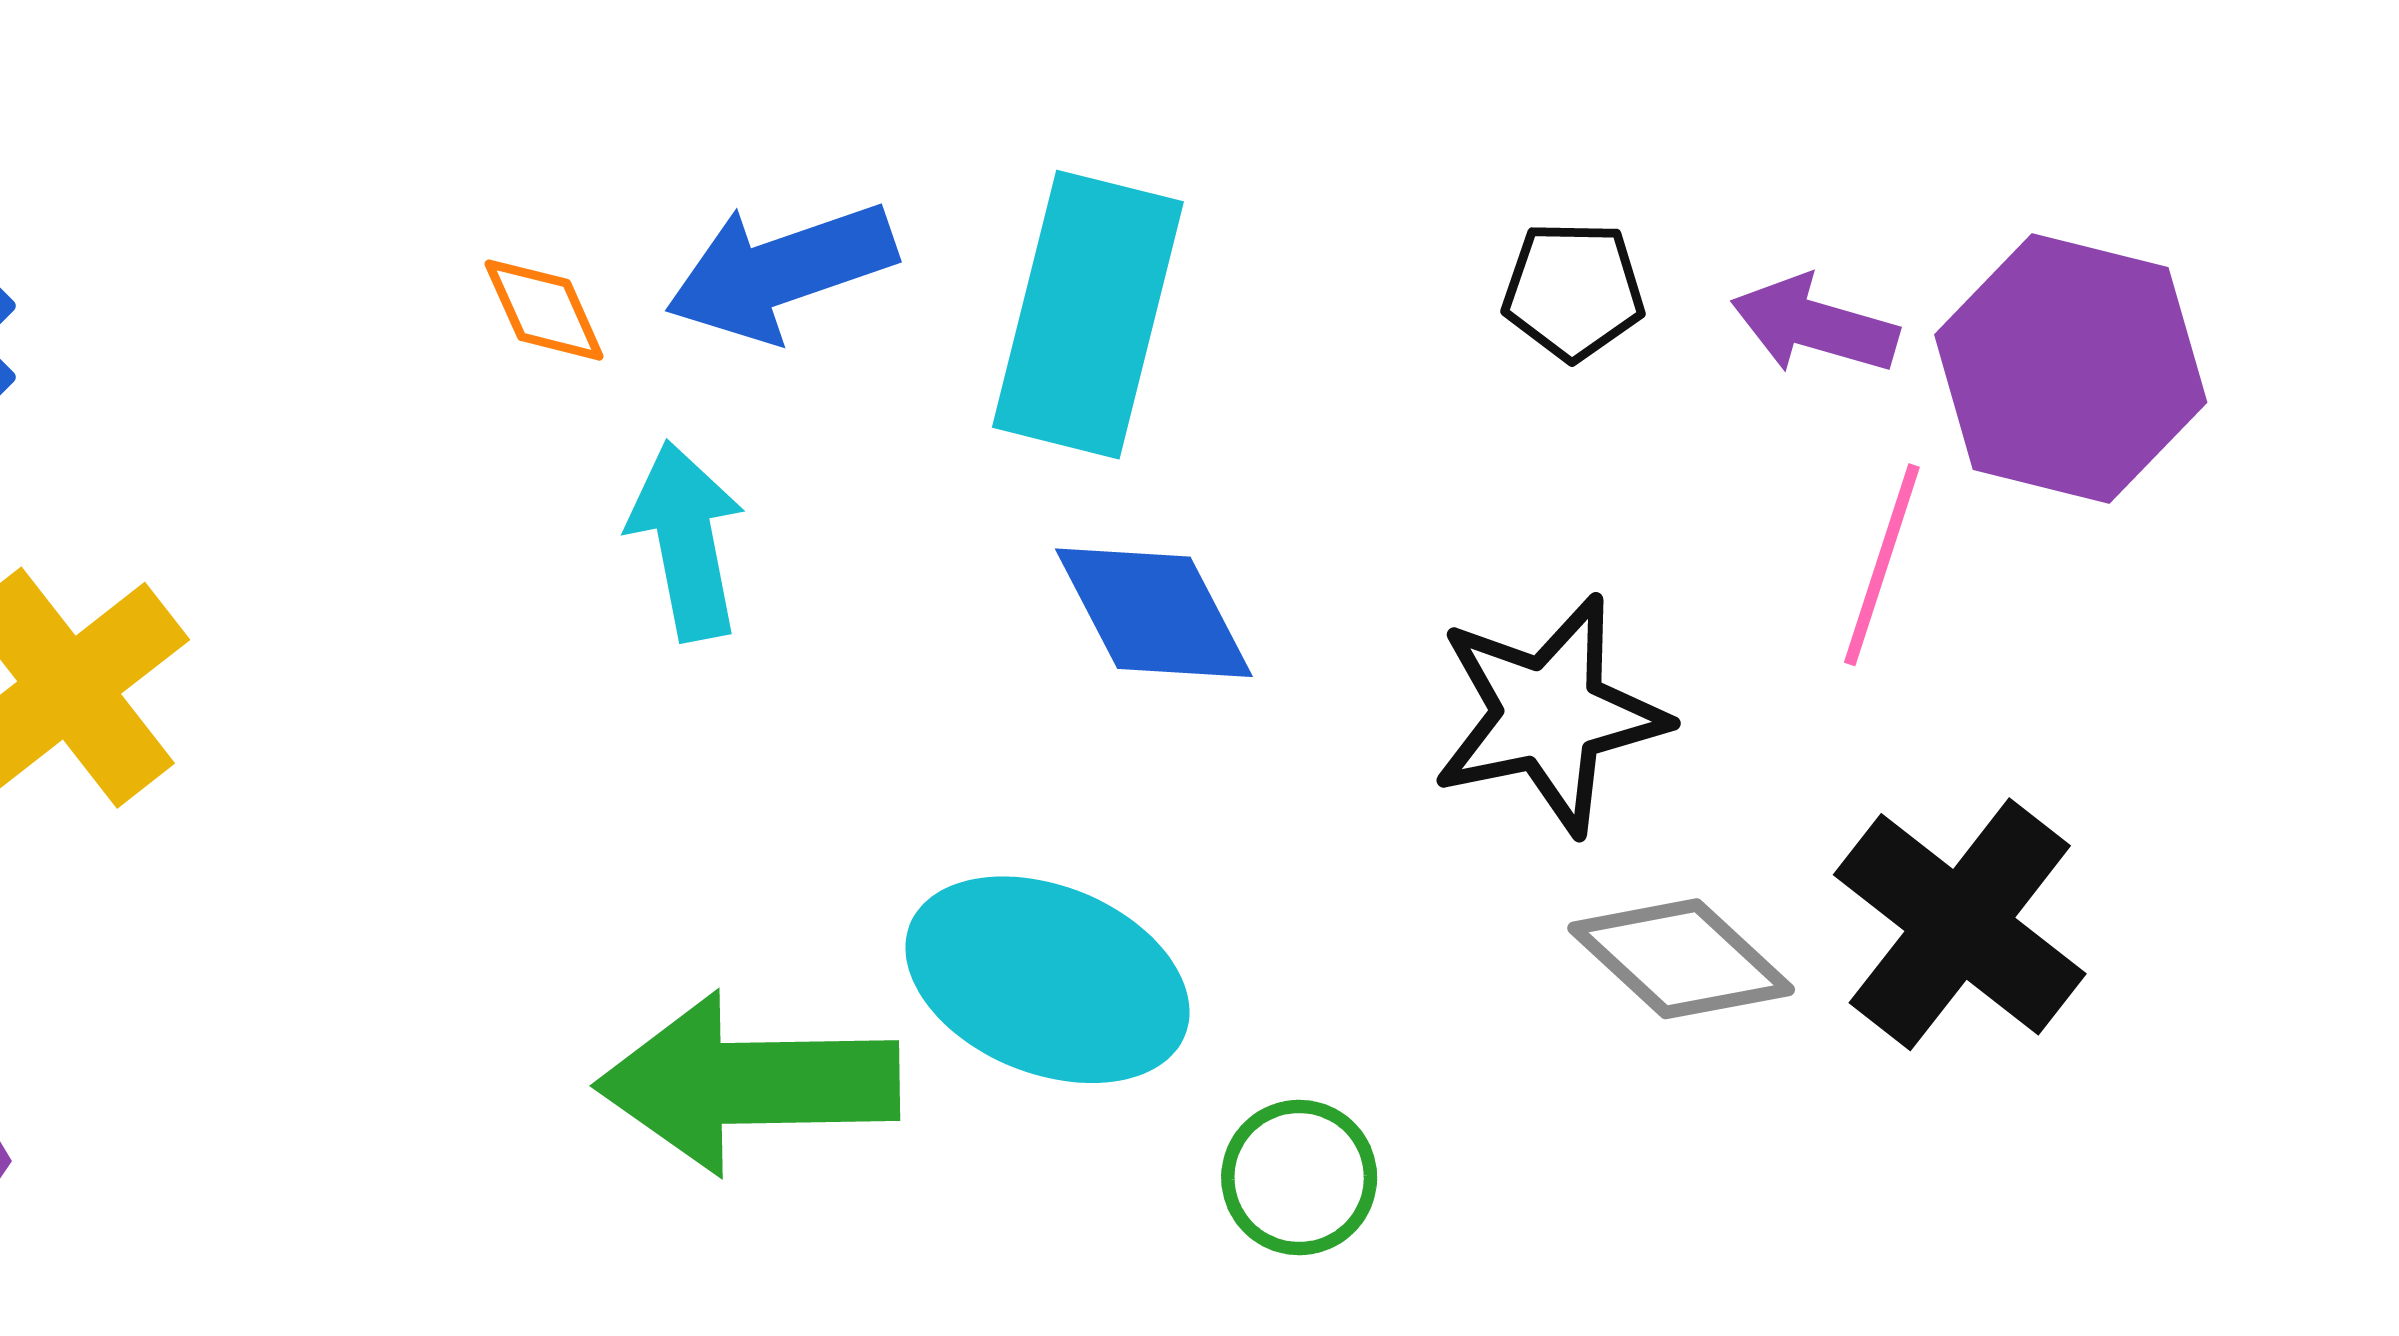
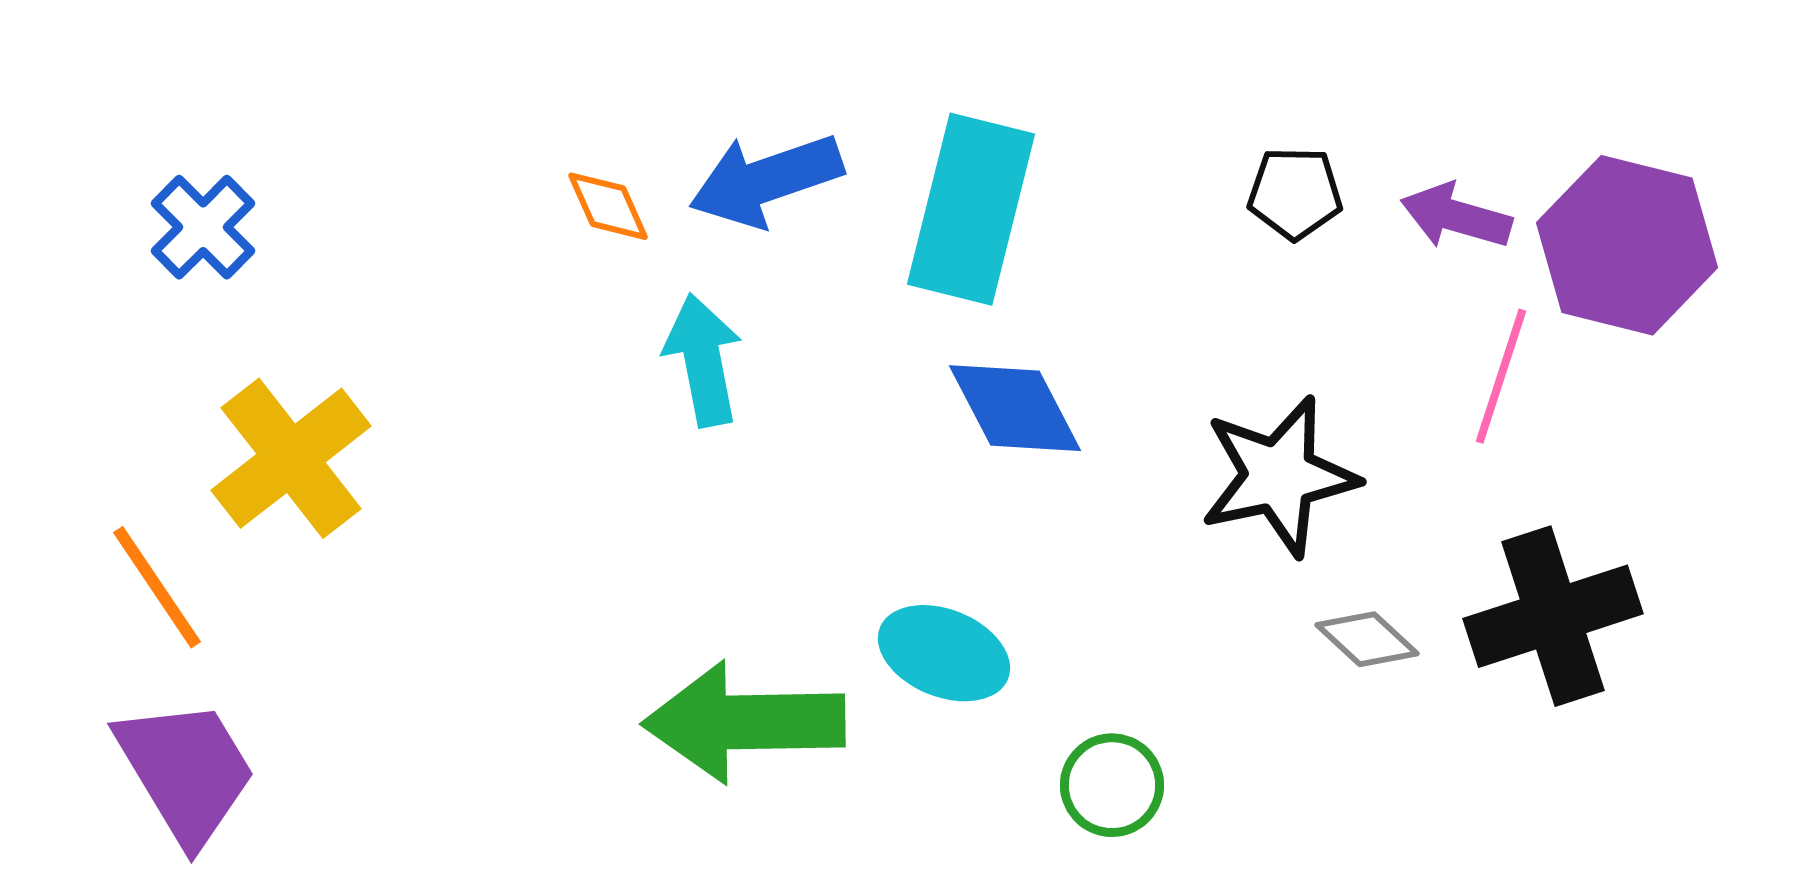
black cross: (1960, 924) -> (1553, 616), turned 34
gray diamond: (1681, 959) -> (1367, 639), size x0.7
cyan ellipse: (1047, 980) -> (944, 653), size x0.7

